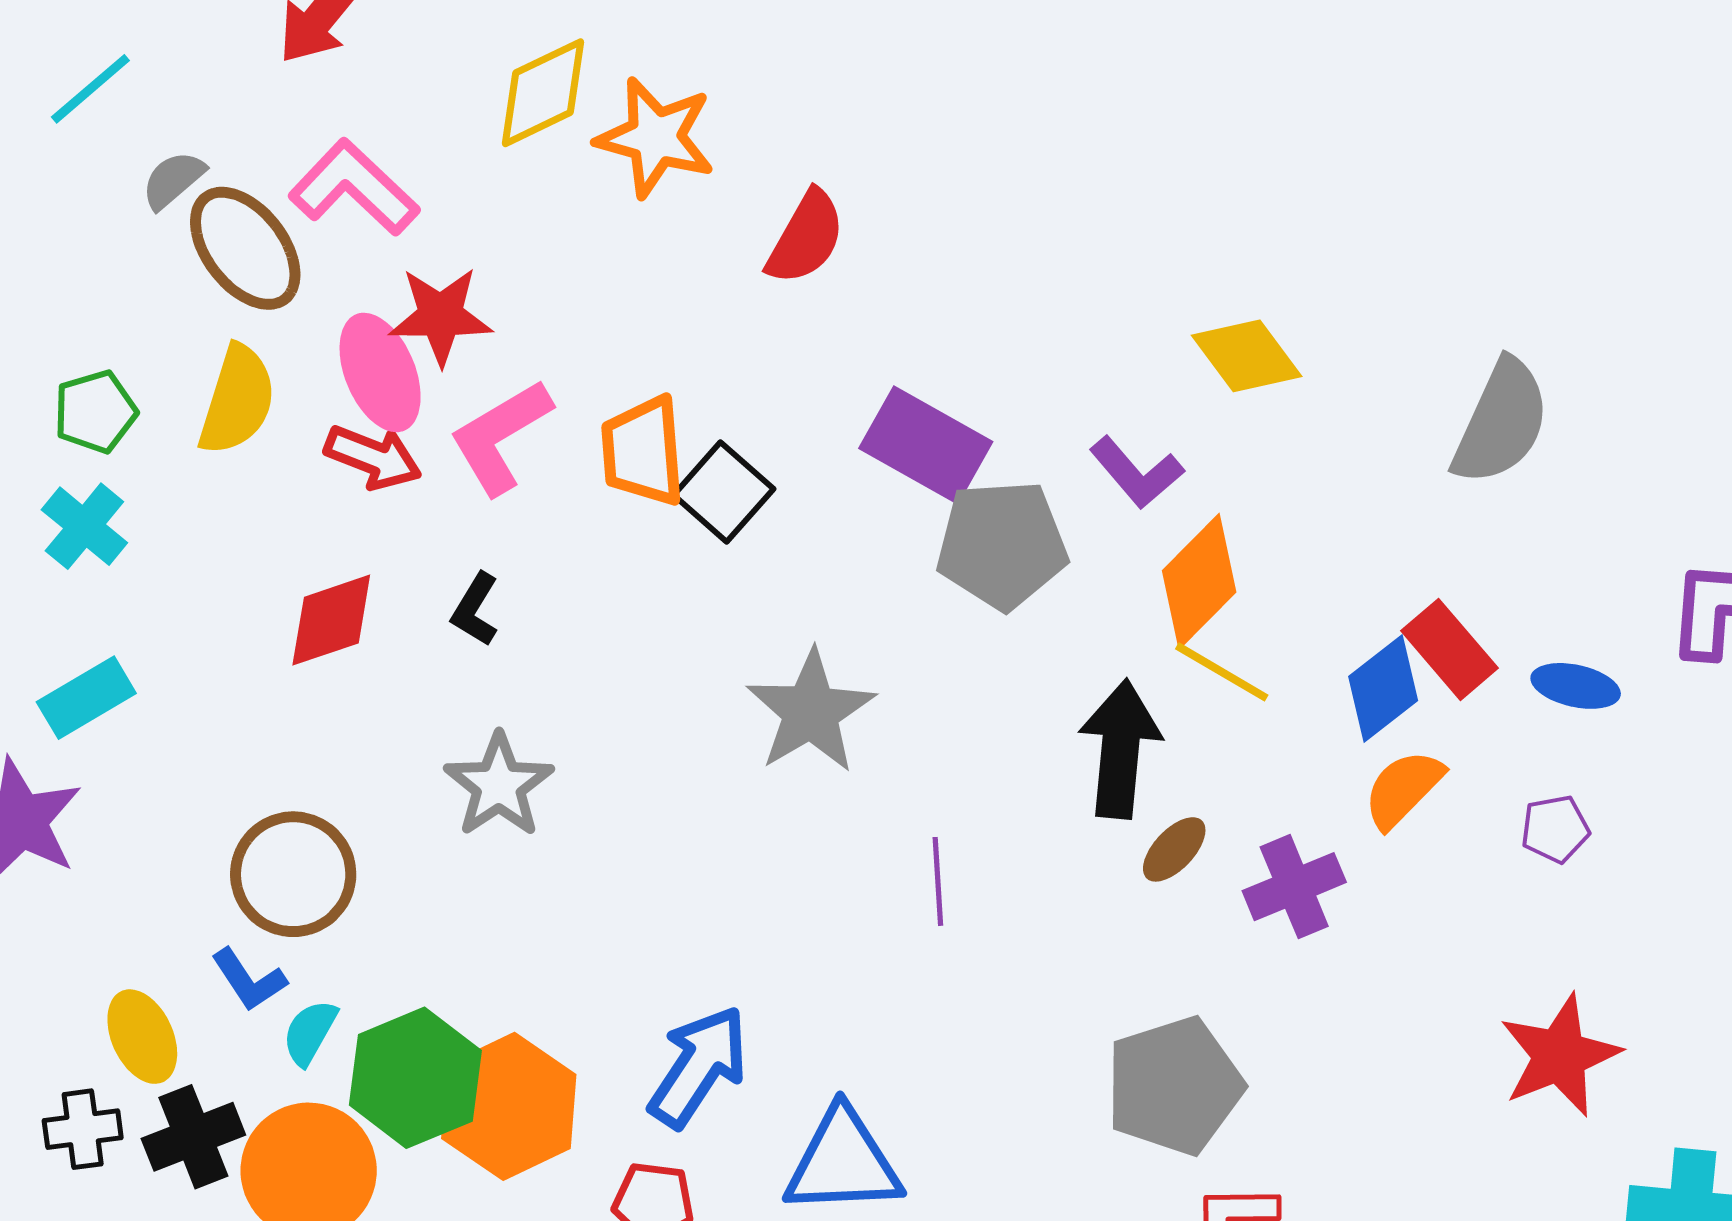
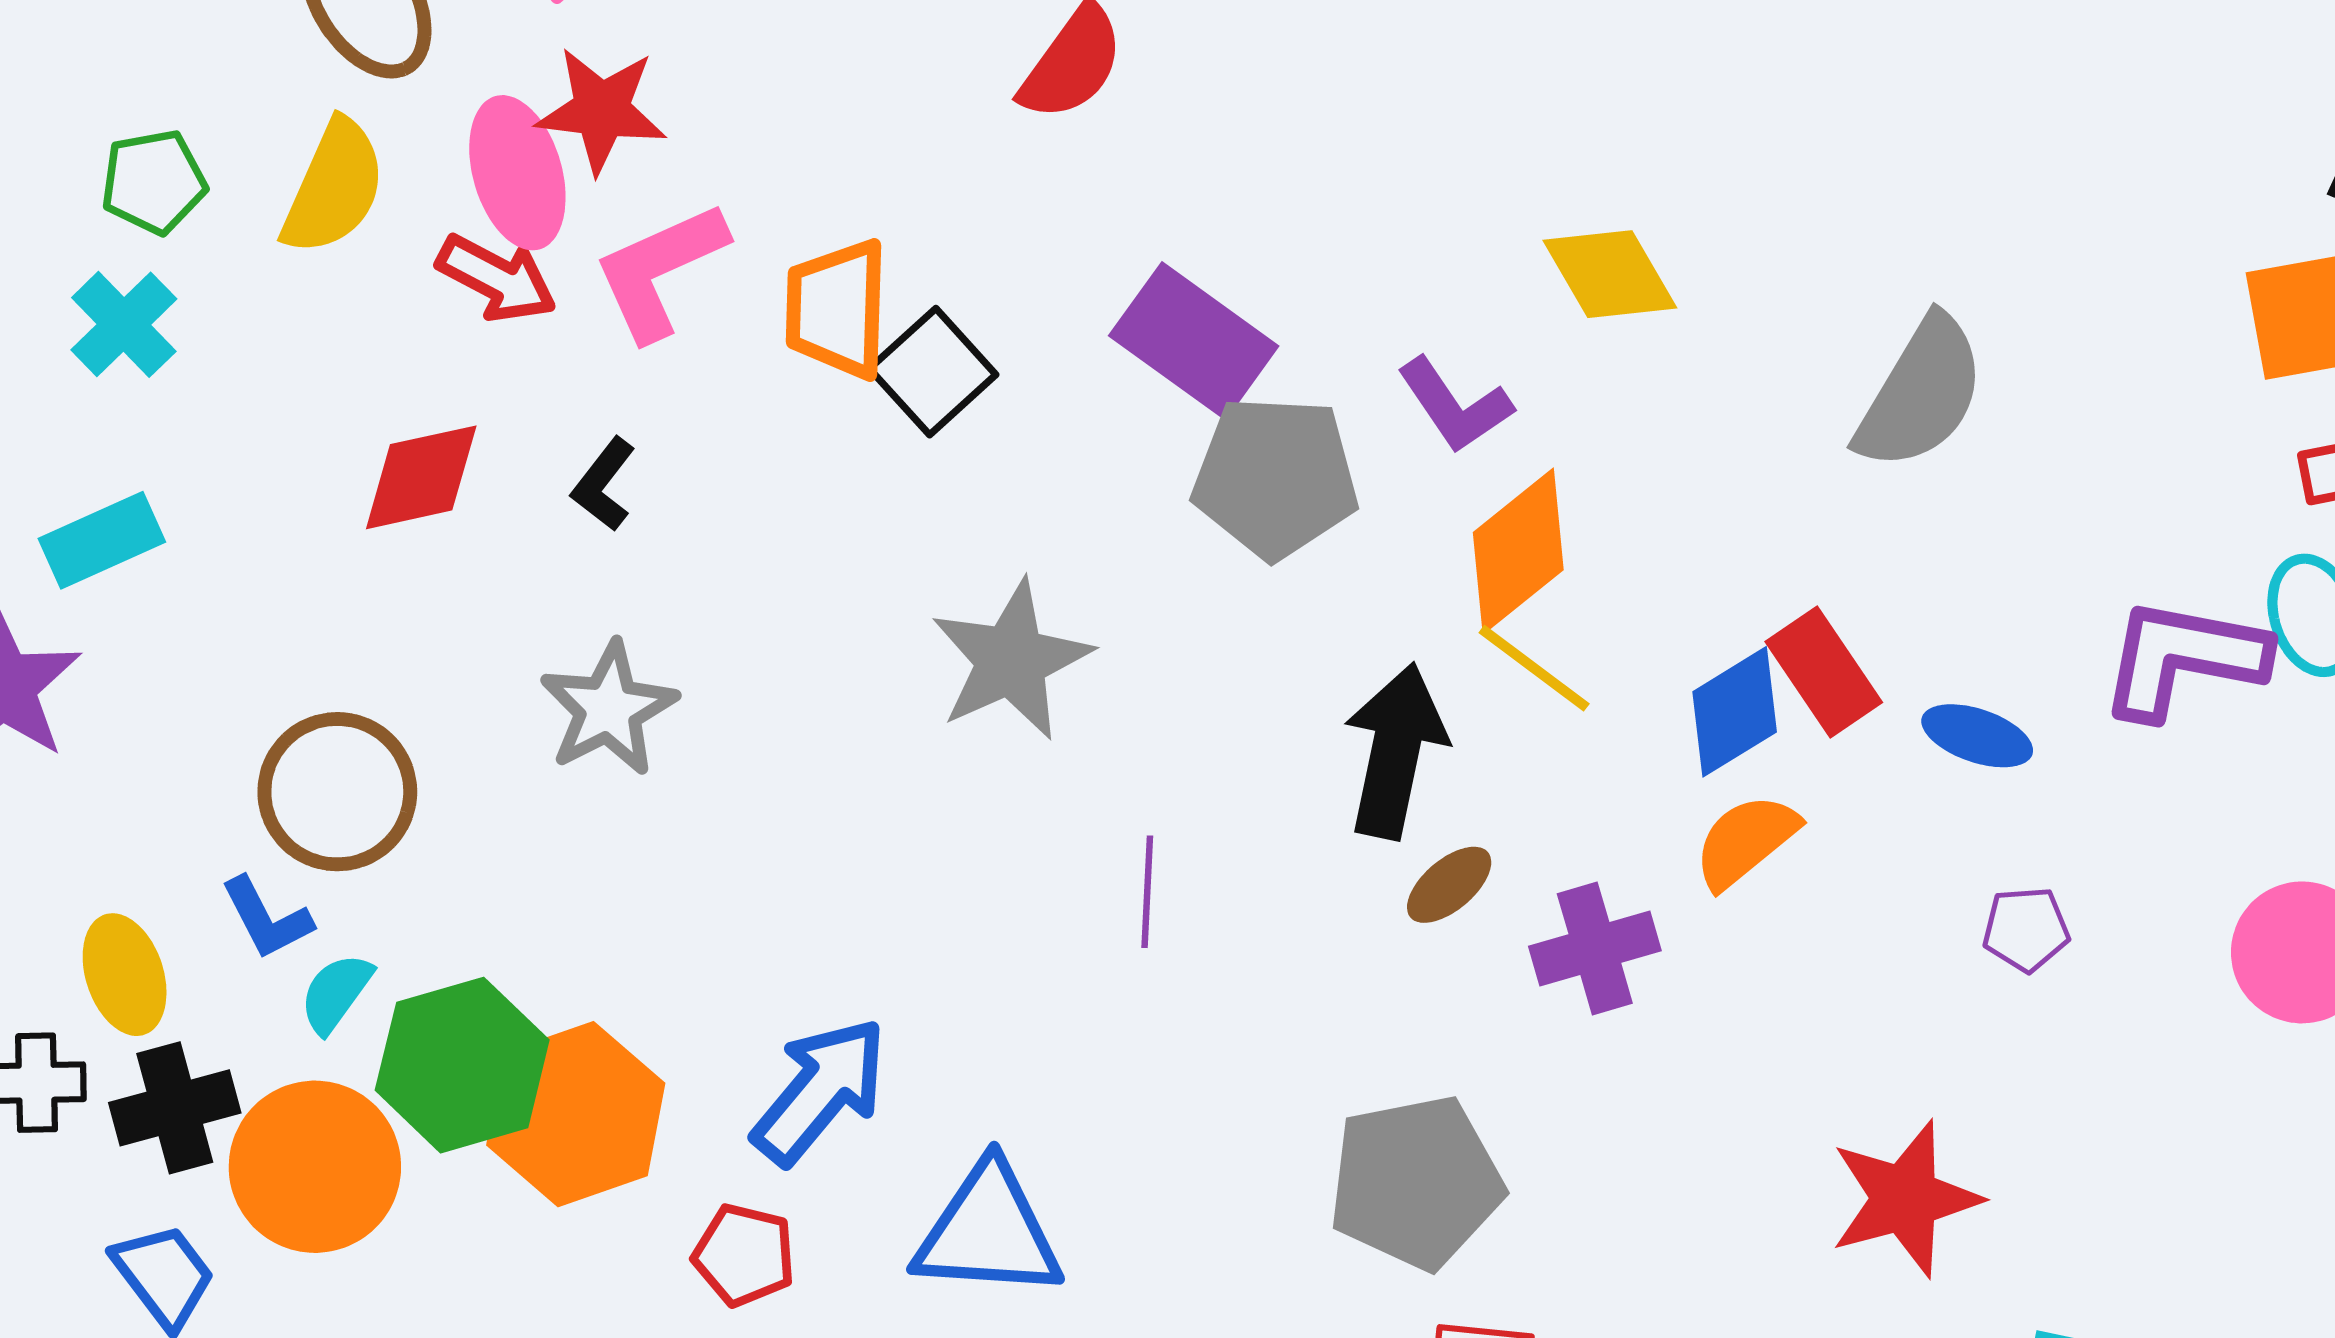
purple pentagon: (1555, 829) -> (2026, 929), moved

